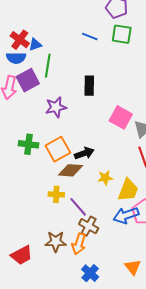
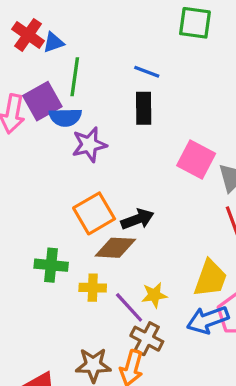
blue line: (90, 37) -> (147, 72), moved
blue semicircle: (16, 58) -> (65, 117), moved
green cross: (28, 144) -> (51, 265), moved
yellow star: (105, 178) -> (154, 295), moved

